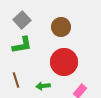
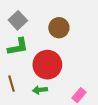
red circle: (64, 62) -> (47, 65), moved

